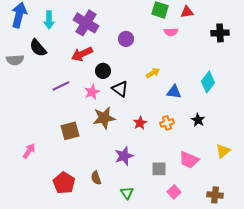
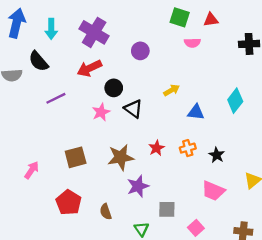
purple line: (61, 86) -> (56, 98), moved
brown star: (104, 118) -> (121, 157), moved
black star: (198, 120) -> (217, 155), moved
pink arrow: (29, 151) -> (32, 170), moved
gray square: (159, 169) -> (167, 209), moved
red pentagon: (64, 183) -> (69, 202), moved

